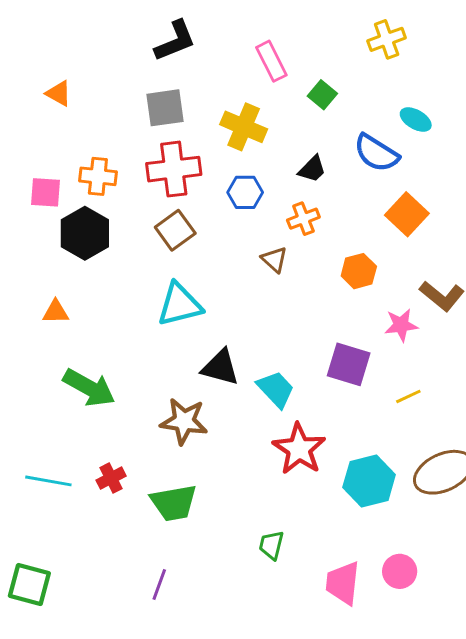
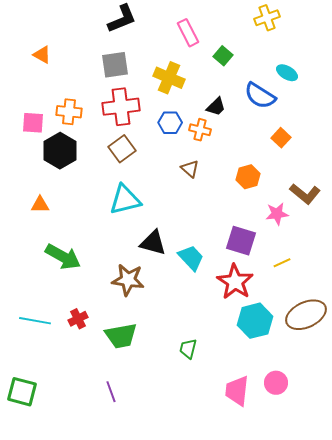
orange square: (407, 214) -> (281, 138), size x0.7
orange cross: (303, 219) -> (200, 130), moved, turned 35
red star: (299, 449) -> (235, 282), moved
green trapezoid: (271, 545) -> (188, 349), moved
purple line: (159, 584) -> (111, 392), turned -40

